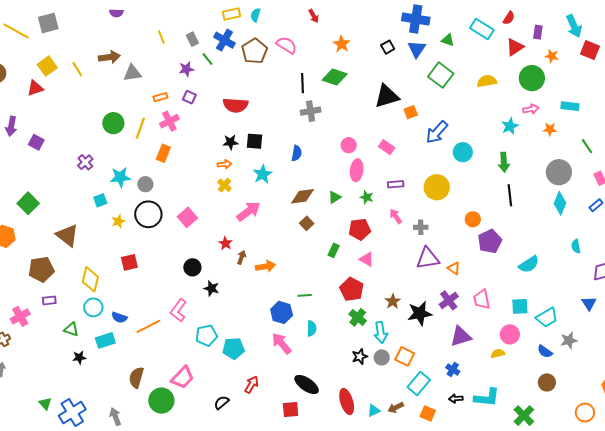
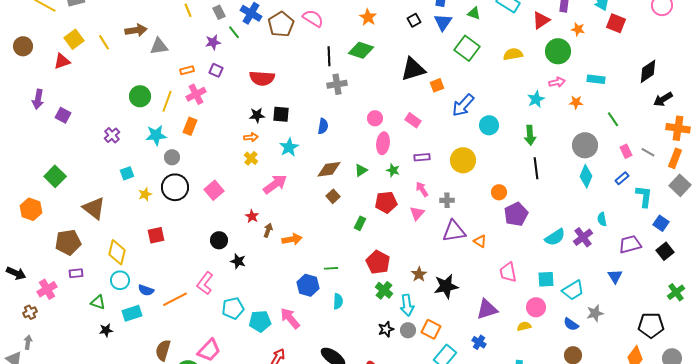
cyan star: (120, 177) -> (156, 135), moved
pink triangle: (367, 259) -> (417, 213), moved, turned 42
purple cross: (449, 300) -> (583, 237), moved
pink arrow: (282, 343) -> (290, 318), moved

